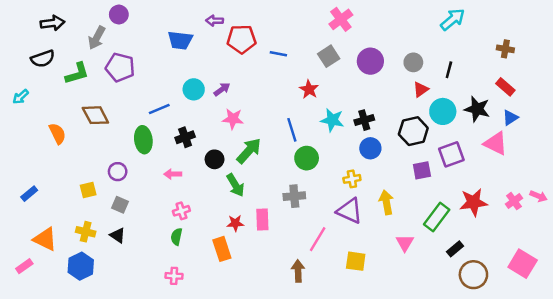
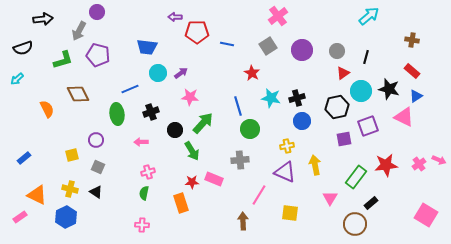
blue trapezoid: (180, 40) -> (147, 47), moved
black semicircle: (43, 59) -> (23, 48), moved
pink rectangle: (262, 219) -> (214, 179), turned -66
brown circle: (473, 275) -> (355, 224), moved

